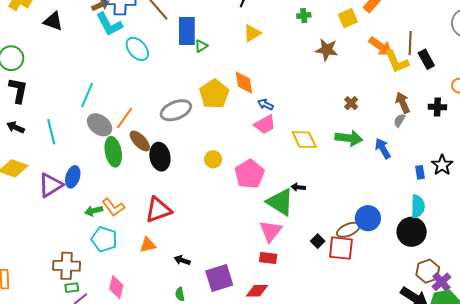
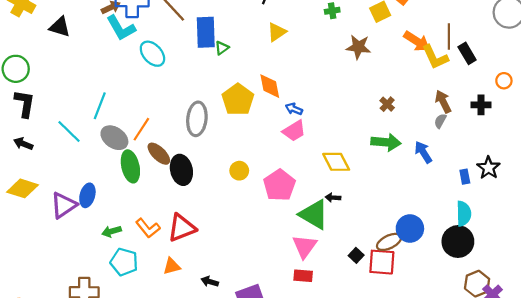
gray ellipse: (176, 110) -> (197, 119), turned -60
cyan line: (51, 132) -> (69, 131), moved, turned -30
yellow diamond: (304, 140) -> (336, 162), moved
orange L-shape: (113, 207) -> (148, 228), moved

